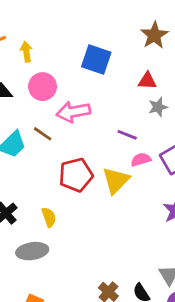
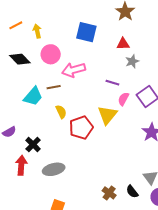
brown line: (43, 134) -> (54, 87), turned -40
pink semicircle: (141, 160) -> (123, 99), turned -40
red pentagon: (76, 175) -> (81, 128), moved
yellow semicircle: (49, 217) -> (61, 112), moved

